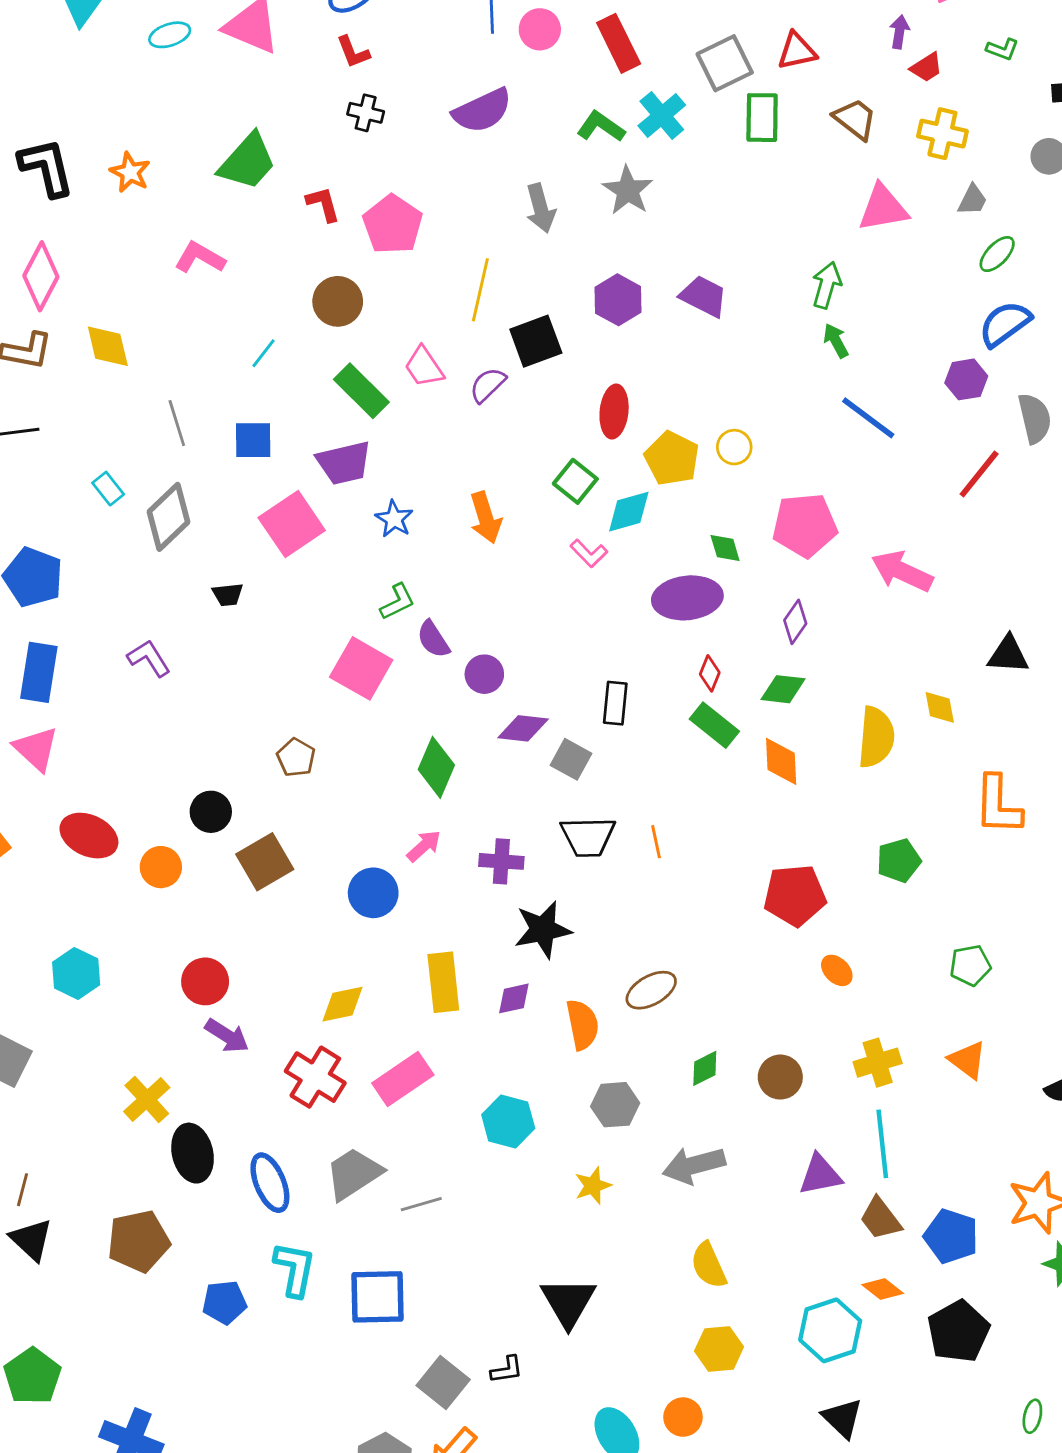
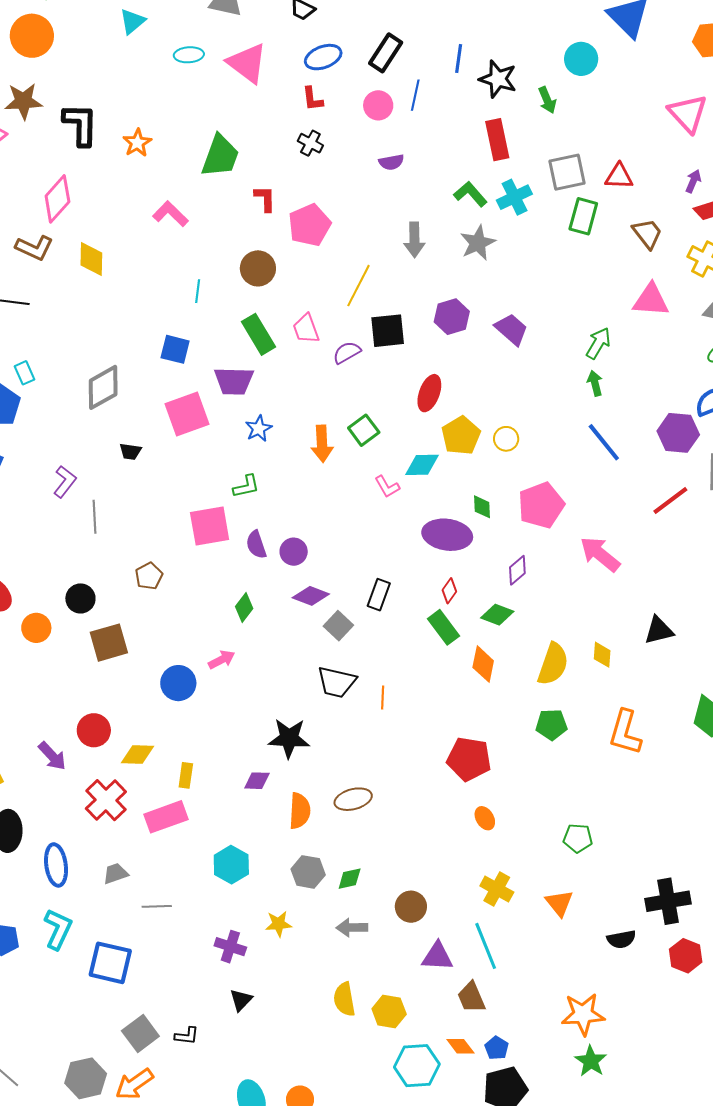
pink circle: (540, 29) -> (378, 105), moved
purple semicircle: (482, 111) -> (391, 162), size x0.6
green trapezoid: (247, 162) -> (220, 156), turned -36
cyan line: (263, 353) -> (198, 291), turned -45
purple hexagon: (966, 379) -> (678, 433), size x1.4
gray line: (177, 423) -> (95, 517), moved
green square: (575, 481) -> (364, 430), moved
cyan rectangle: (108, 489) -> (24, 373), moved
pink pentagon: (805, 525) -> (541, 505), turned -30
purple semicircle: (433, 639) -> (256, 545), moved
black triangle: (1008, 655) -> (659, 630), turned -32
purple L-shape: (149, 658) -> (65, 482), turned 56
pink square: (361, 668) -> (210, 526), turned 36
green diamond: (436, 767) -> (244, 607), size x0.7
purple cross: (501, 861) -> (230, 947), moved
green pentagon: (899, 861) -> (551, 725), moved
red circle: (205, 981) -> (94, 730), moved
yellow rectangle: (443, 982) -> (186, 775), moved, size x0.6
yellow cross: (878, 1063) -> (497, 889), turned 32
green diamond: (705, 1068) -> (350, 879), moved
brown circle: (780, 1077) -> (411, 907), moved
cyan line: (882, 1144) -> (486, 946), turned -30
gray arrow: (694, 1165) -> (352, 928), size x0.7
gray trapezoid: (354, 1174) -> (115, 873), size x0.6
blue pentagon: (951, 1236) -> (497, 1048), moved, size x0.6
black triangle: (568, 1302) -> (241, 1000), size x0.6
yellow hexagon: (719, 1349) -> (389, 1011), moved

